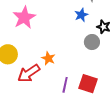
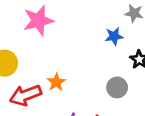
gray circle: (92, 42) -> (117, 87), moved

